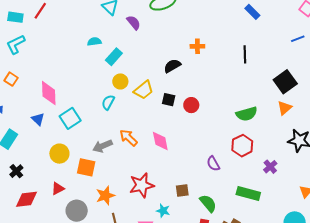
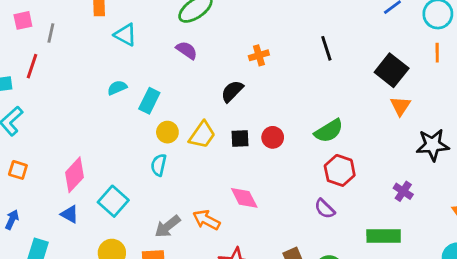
purple semicircle: (134, 23) -> (187, 50), moved
pink diamond: (49, 93) -> (75, 175), turned 60
green semicircle: (247, 114) -> (329, 131), moved
orange arrow: (129, 138) -> (206, 220), moved
red hexagon: (242, 146) -> (340, 170), moved

